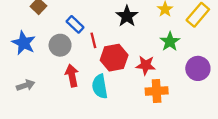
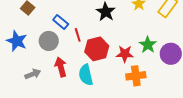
green star: (170, 42) -> (148, 45), moved
gray arrow: (26, 85) -> (33, 74), moved

